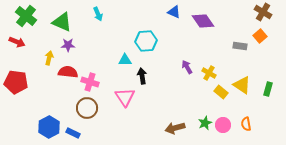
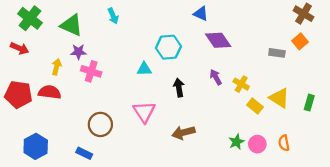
purple diamond: (203, 21) -> (218, 40), moved
red semicircle: (68, 72) -> (50, 92), moved
black arrow: (142, 76) -> (179, 88), moved
pink cross: (90, 82) -> (91, 71), moved
blue hexagon: (49, 127) -> (36, 146), moved
brown arrow: (175, 128) -> (183, 133), moved

